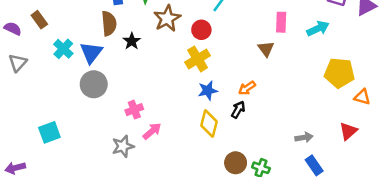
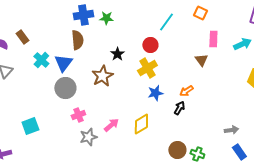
brown star: (167, 18) -> (102, 76), moved
black star: (132, 41) -> (117, 54), moved
pink cross: (134, 110) -> (78, 115), moved
yellow diamond: (209, 124) -> (141, 124), moved, turned 45

